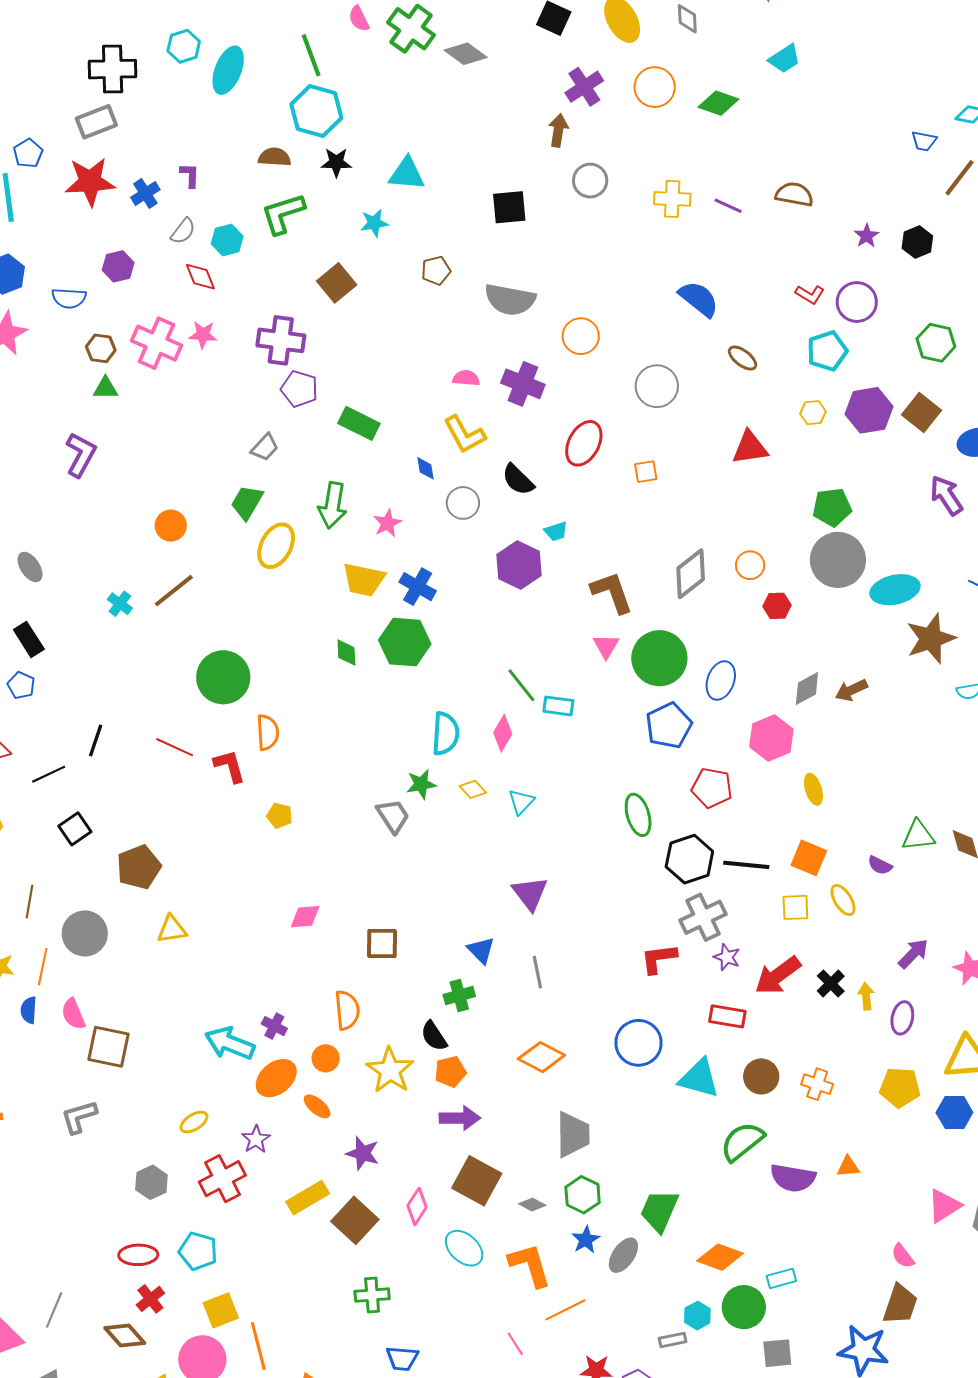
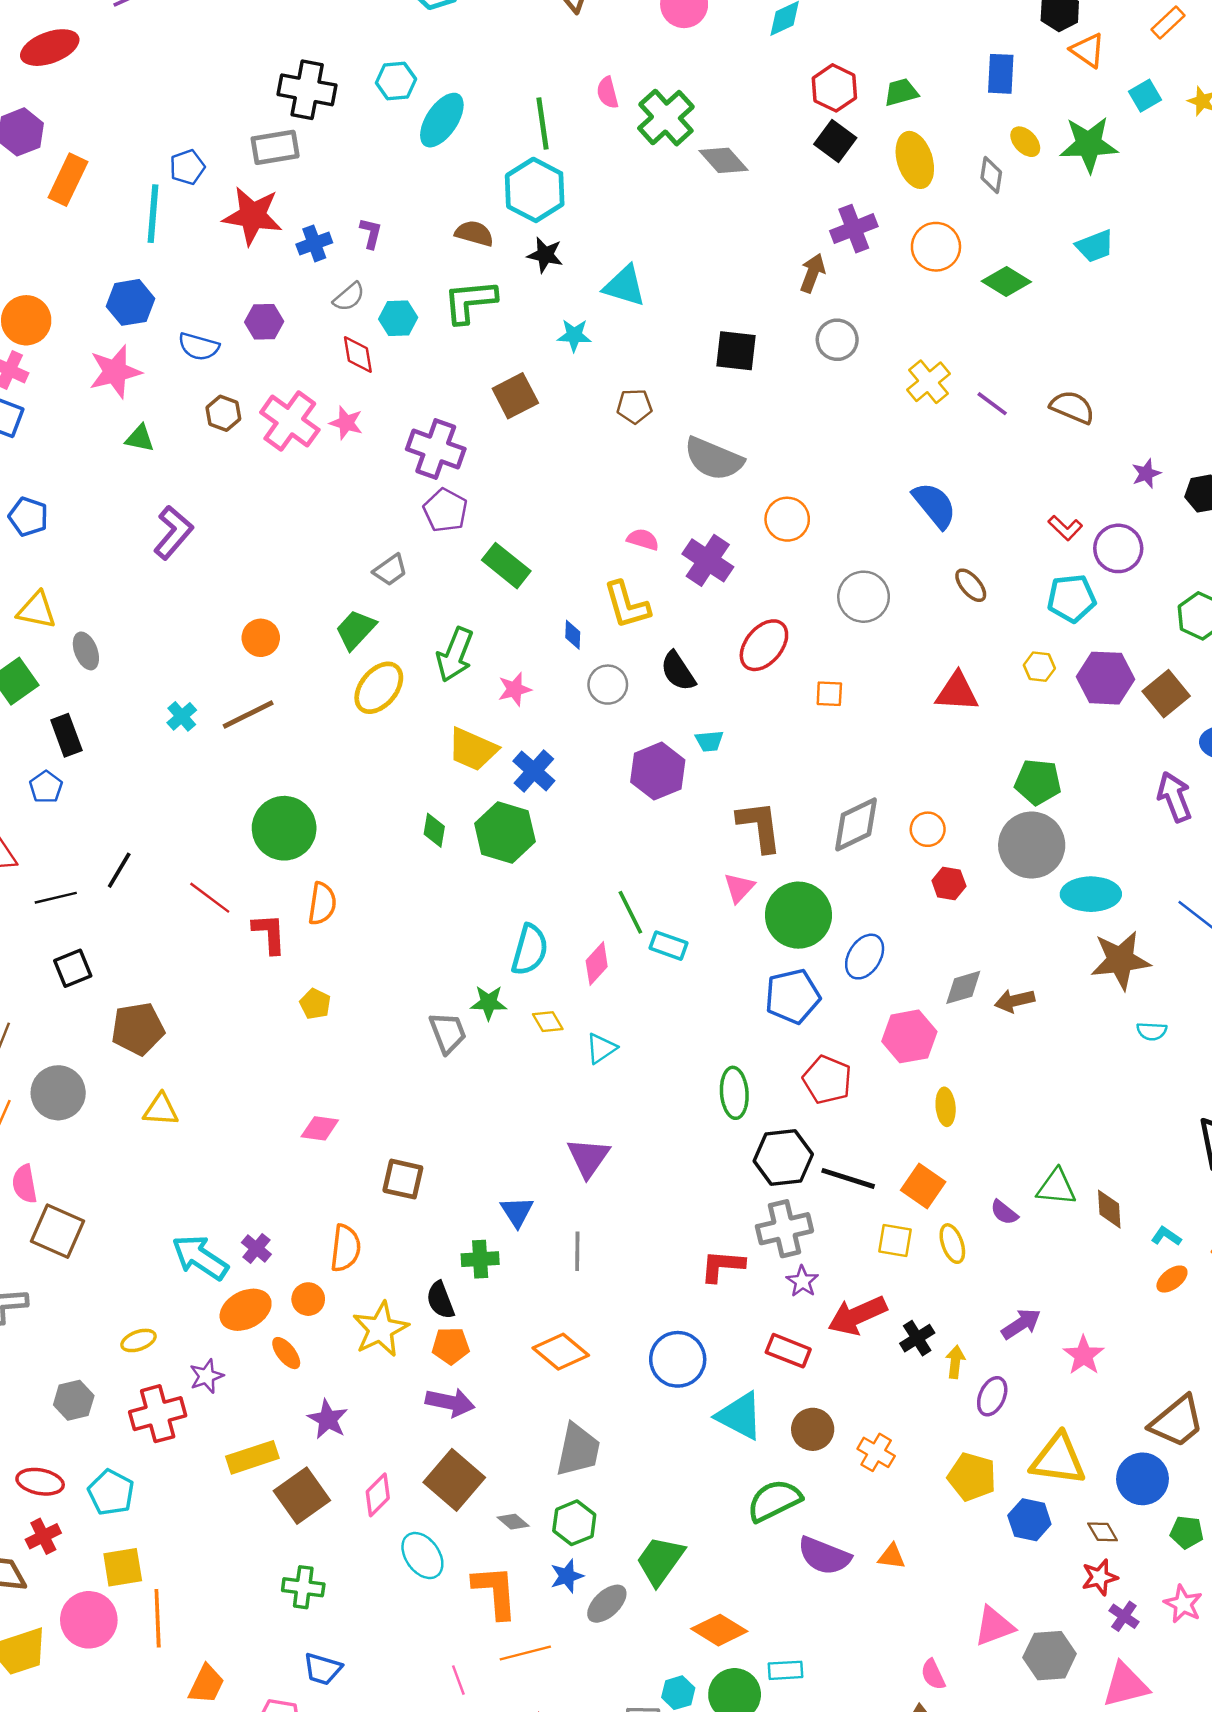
yellow cross: (672, 199) -> (928, 382), turned 36
green triangle: (106, 388) -> (140, 438), moved

